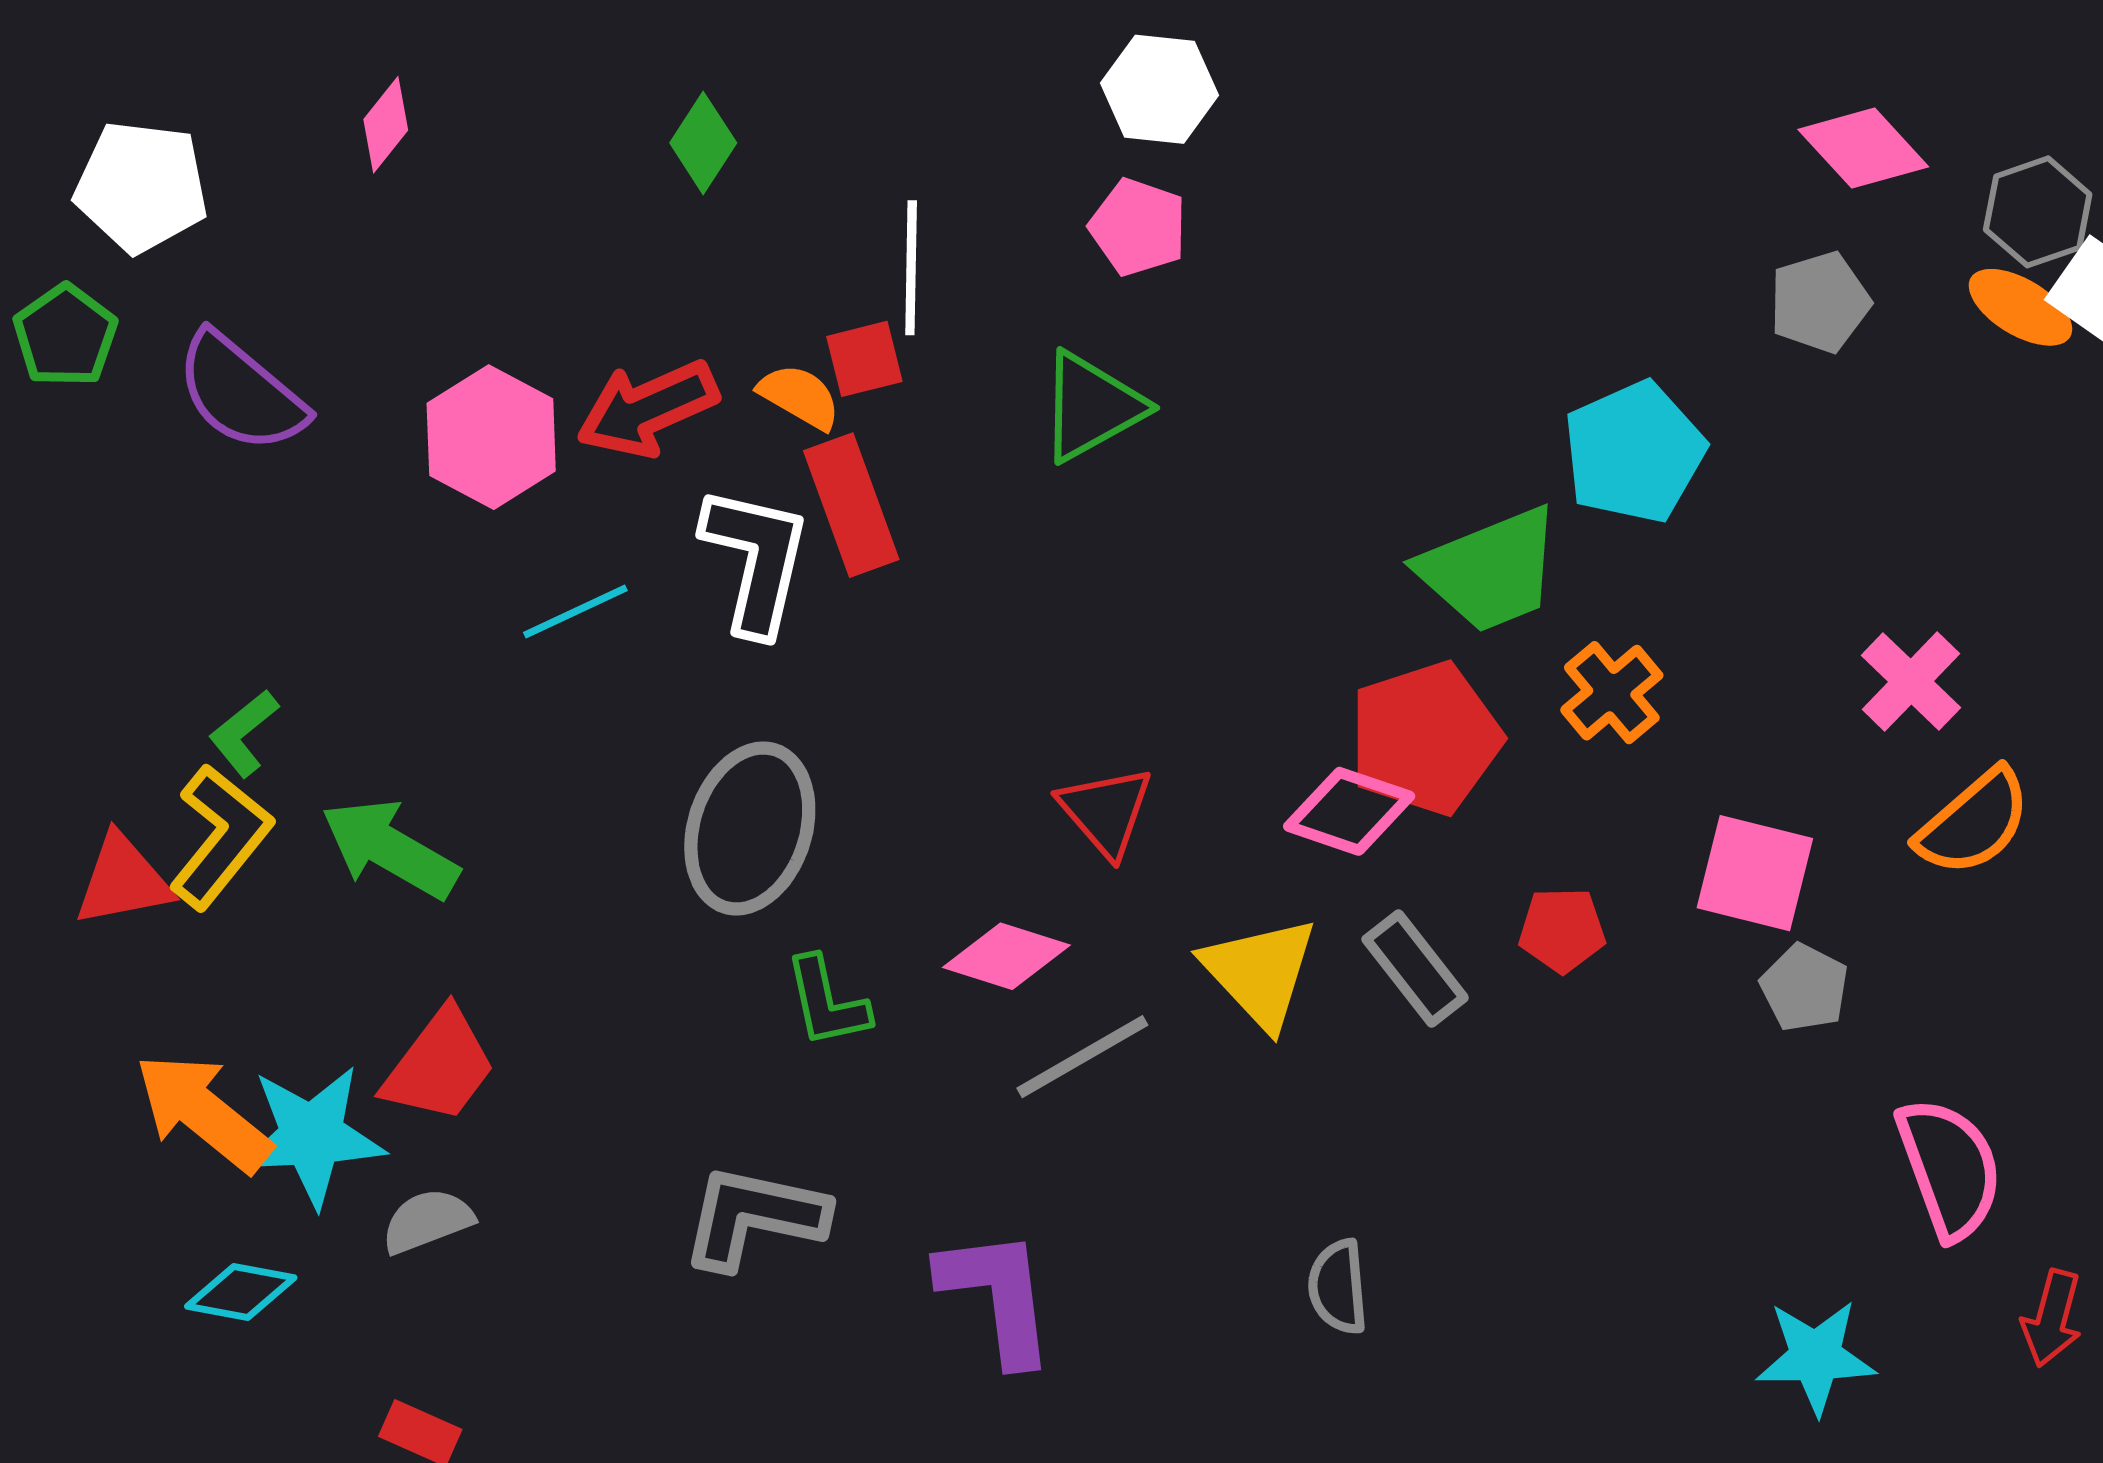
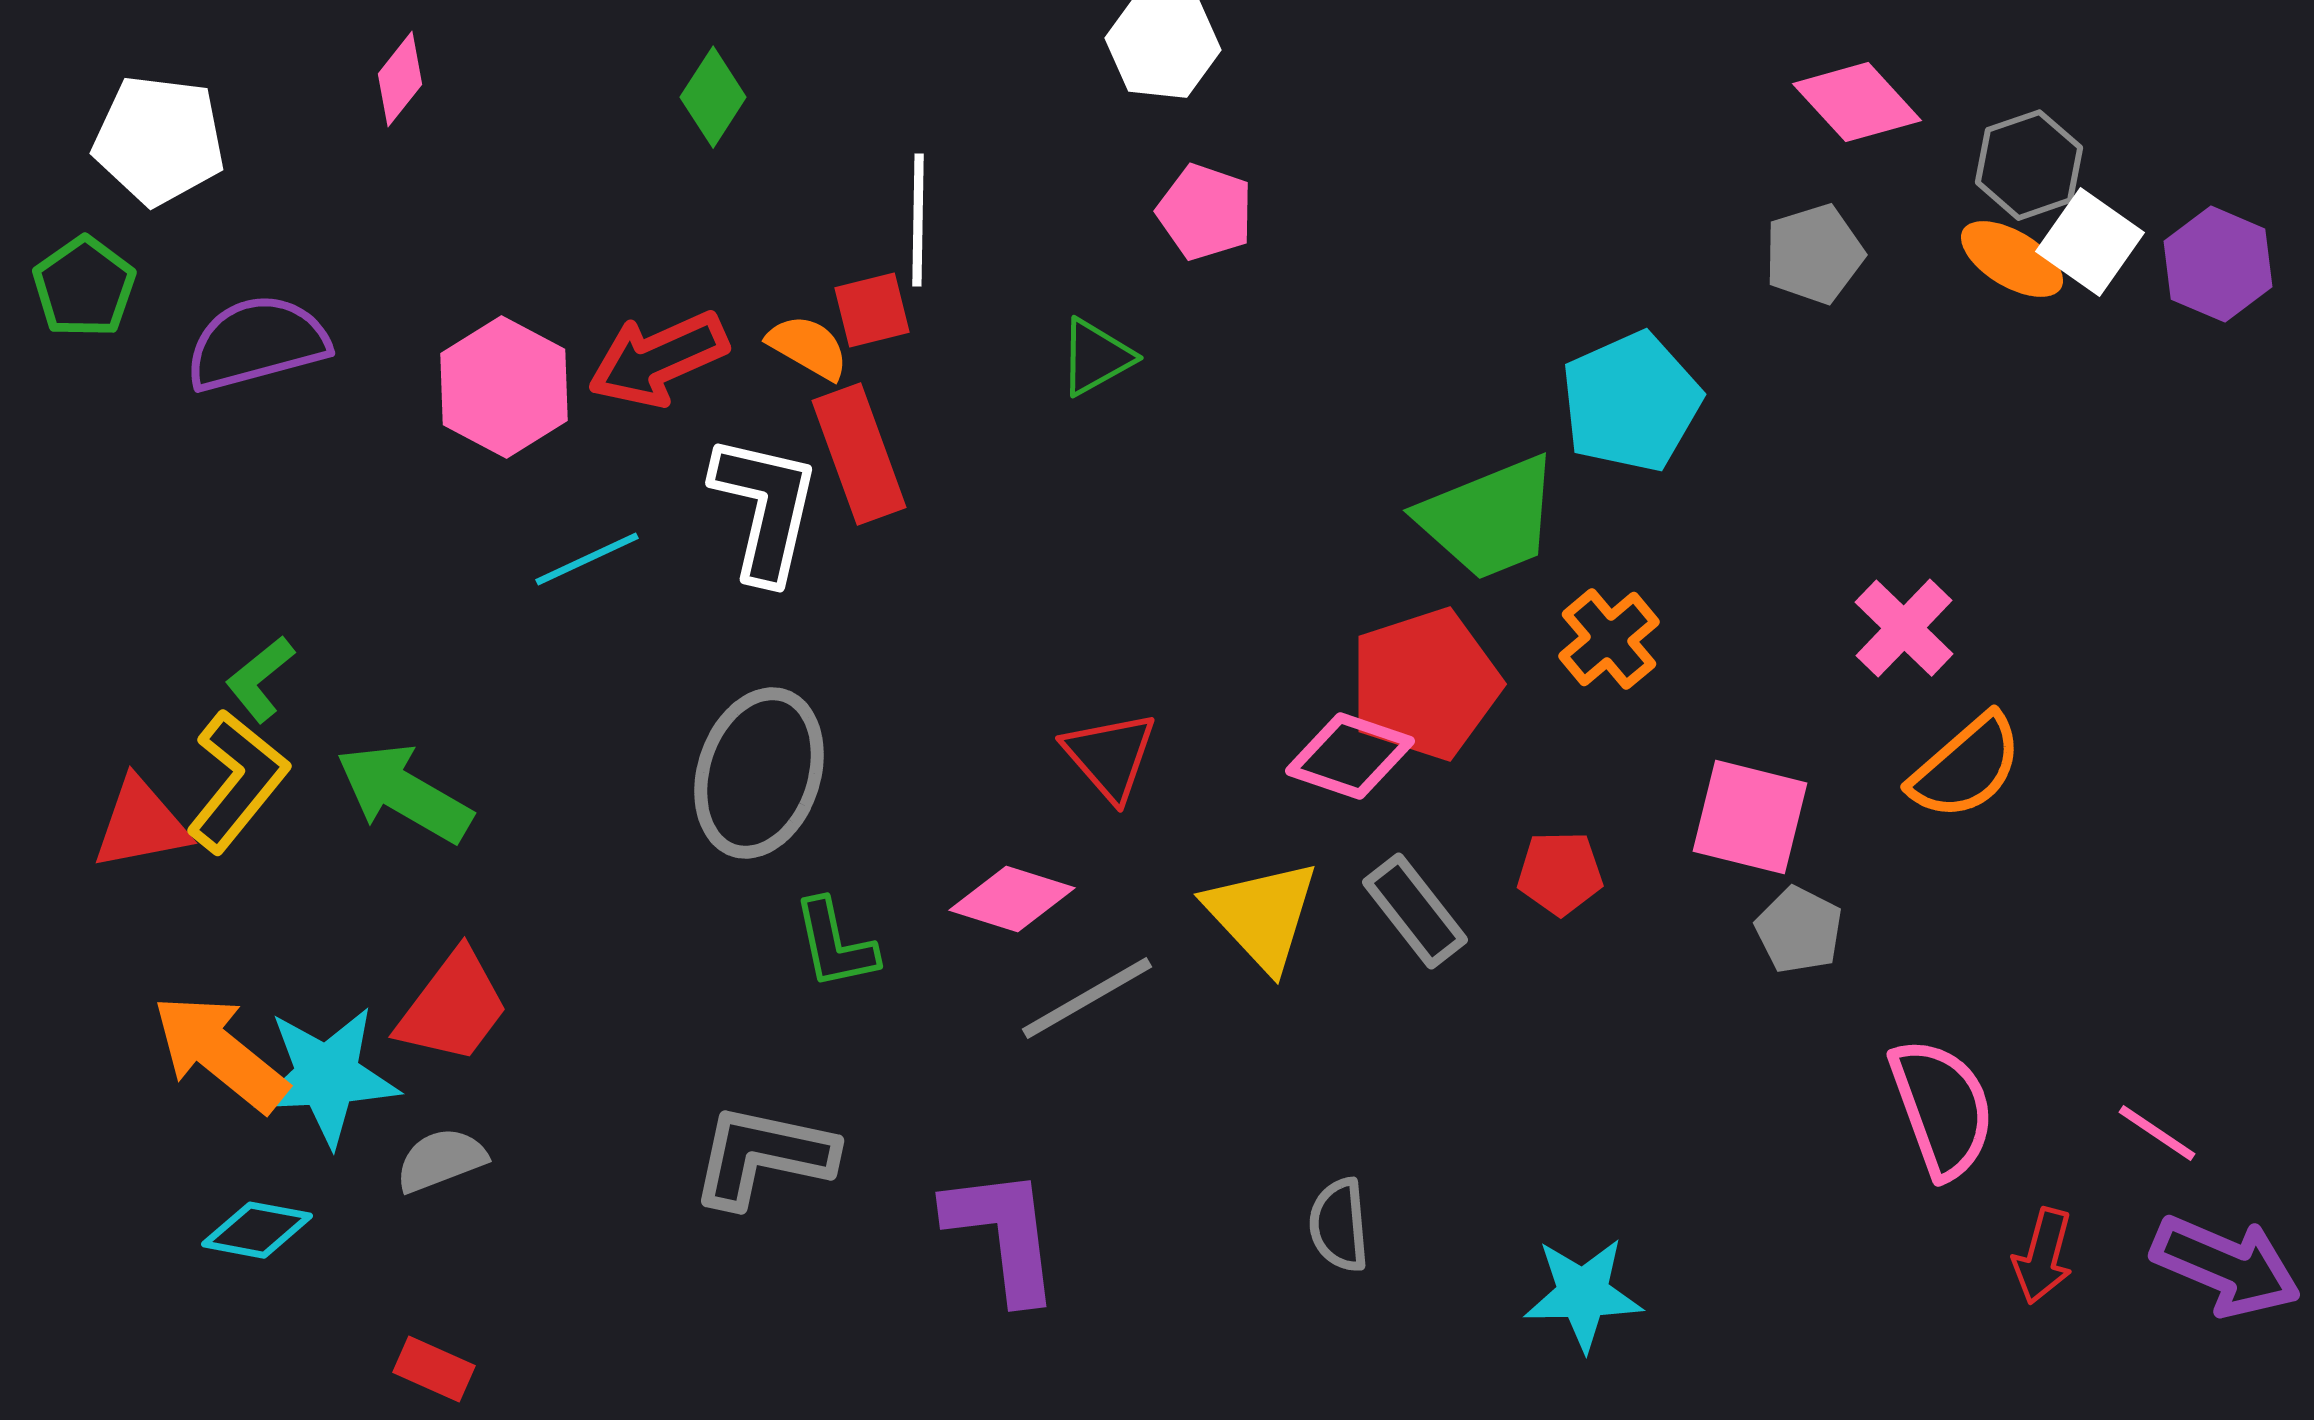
pink pentagon: (1138, 227) -> (1205, 212), moved
purple semicircle: (241, 392) -> (257, 343), turned 125
green triangle: (1092, 407) -> (1096, 357), size x0.7
cyan star: (1816, 1357) -> (1583, 1294), moved

